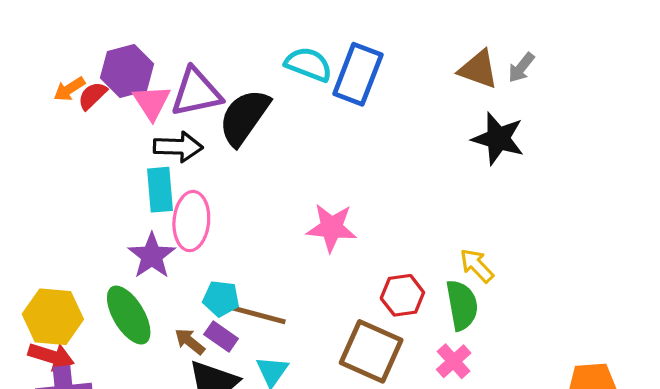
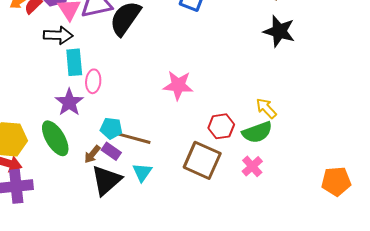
black arrow: (178, 147) -> (58, 35), moved
pink ellipse: (191, 221) -> (93, 81), size x0.7
green semicircle: (462, 305) -> (257, 132), turned 80
brown arrow: (190, 341) -> (92, 154), turned -90

